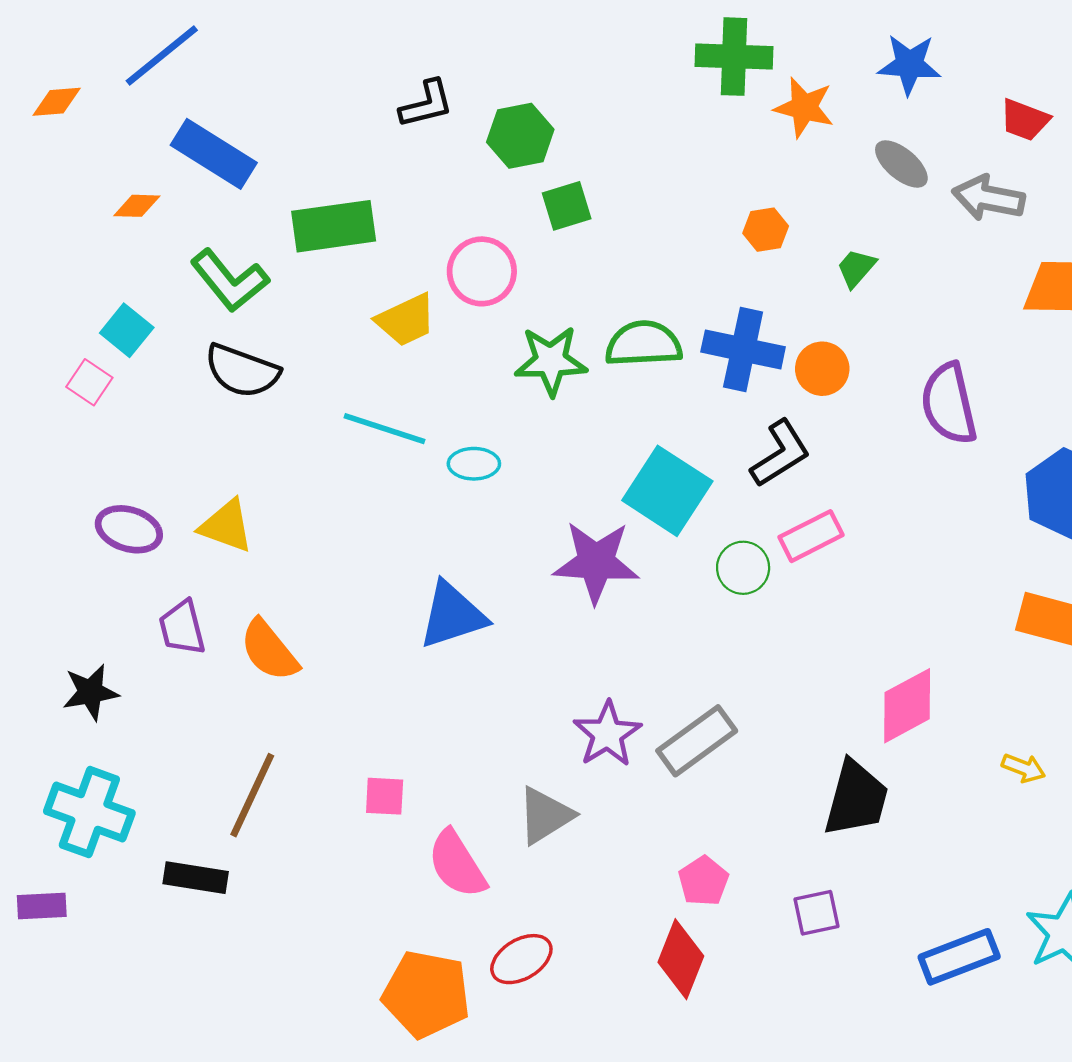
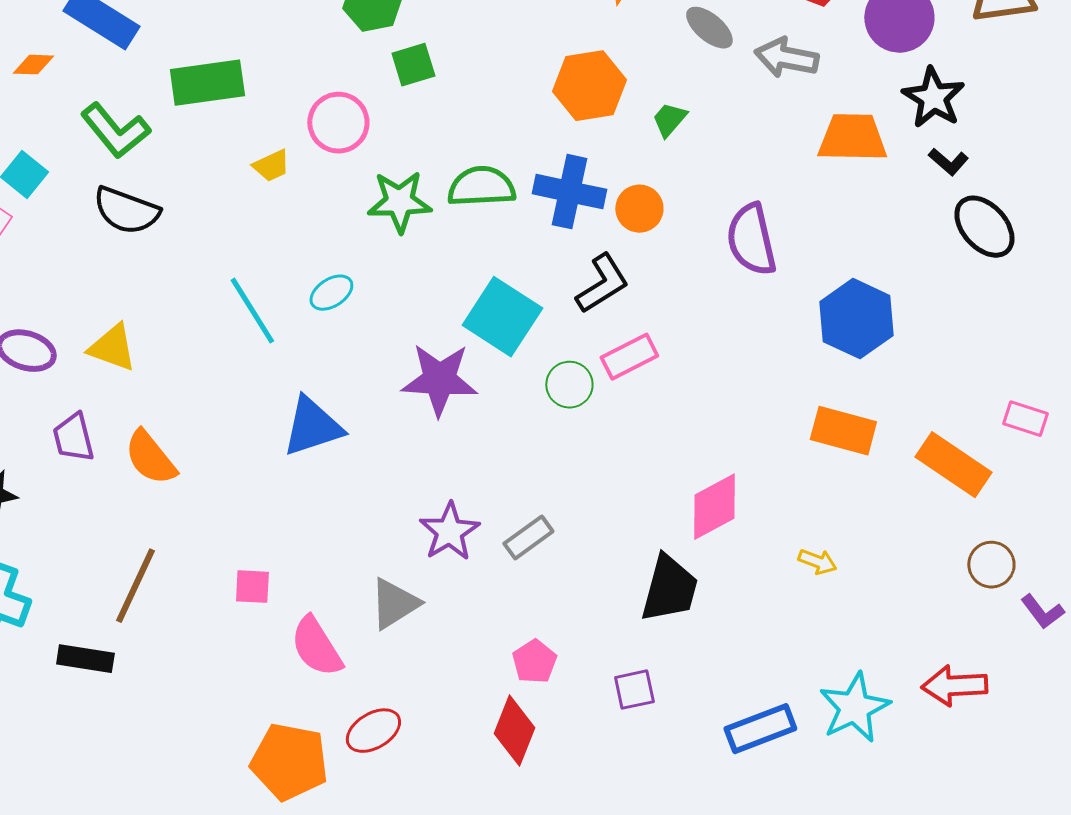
orange hexagon: (766, 230) -> (589, 86), size x1.8
yellow trapezoid: (406, 320) -> (271, 166), size x0.7
cyan line: (385, 429) -> (252, 311), moved, turned 40
cyan ellipse: (474, 464) -> (331, 293), turned -33
gray rectangle: (697, 741) -> (528, 538), size x0.7

